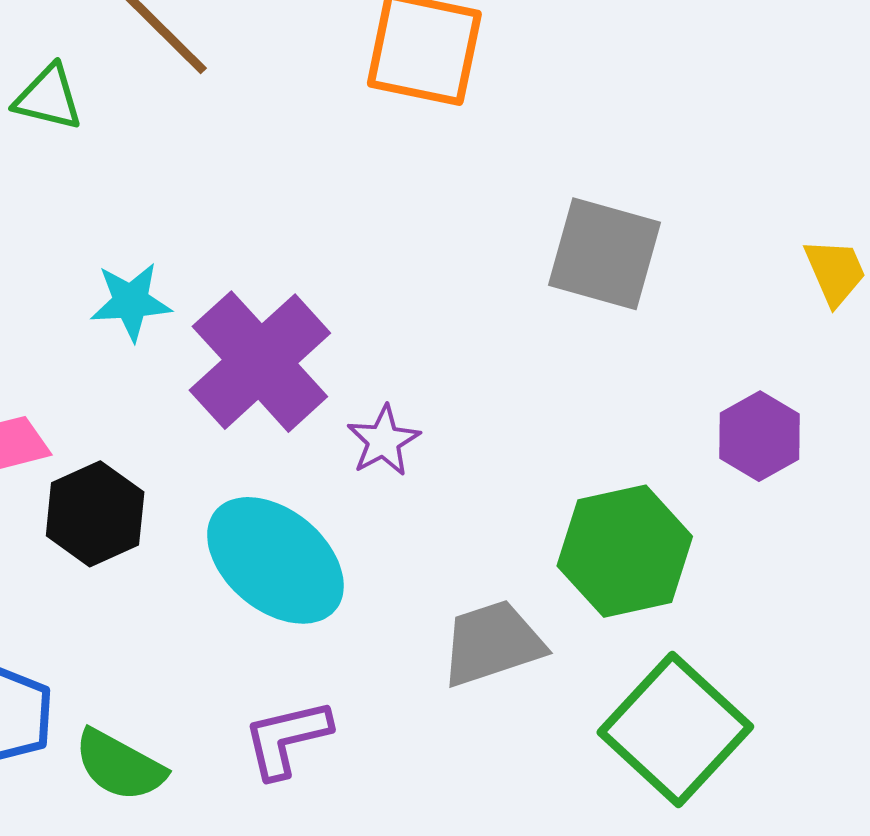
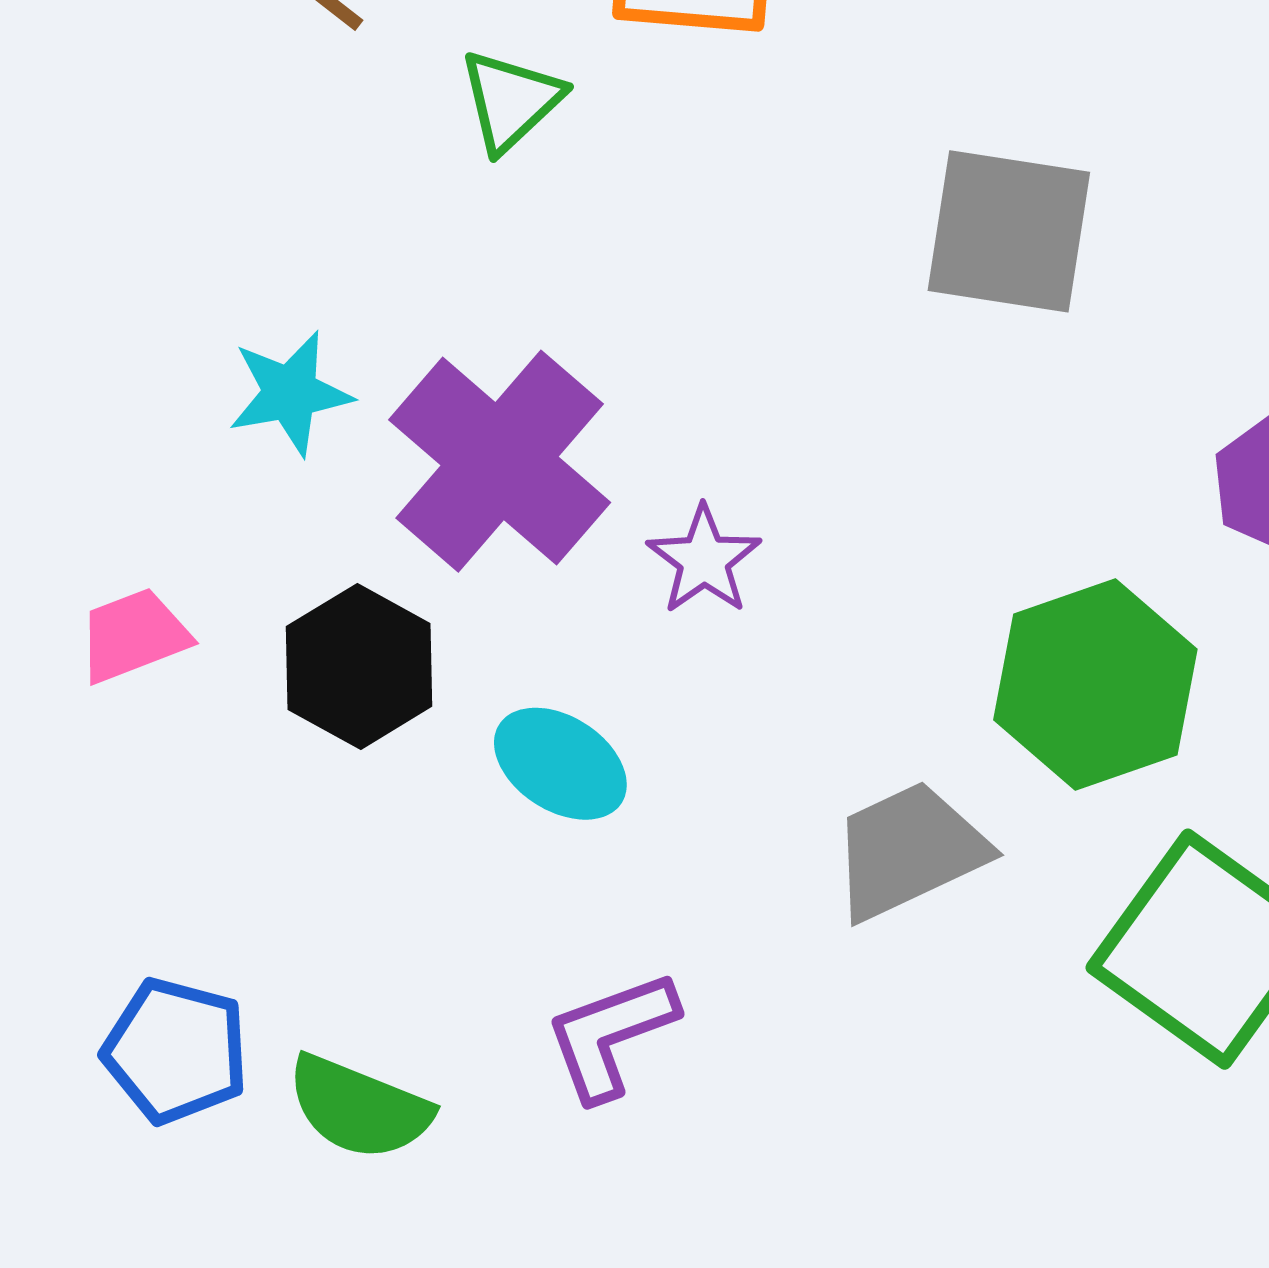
green triangle: (48, 98) -> (511, 101), moved, turned -50
black hexagon: (95, 514) -> (359, 666), moved
cyan ellipse: (275, 560) -> (560, 764), size x0.6

